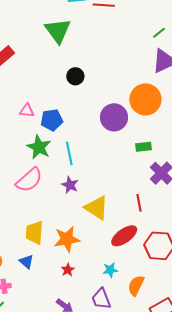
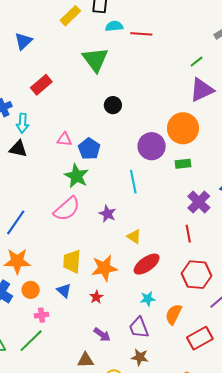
blue pentagon: (52, 120) -> (89, 149), turned -30
green rectangle: (143, 147) -> (183, 164), moved
cyan line: (69, 153) -> (133, 182), moved
red line: (139, 203) -> (188, 234), moved
yellow triangle: (97, 208) -> (134, 237), size x0.6
red ellipse: (124, 236) -> (147, 264), moved
red star: (68, 270) -> (96, 297), moved

